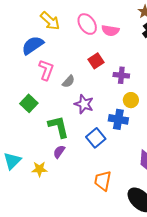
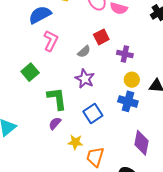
gray semicircle: (68, 81) -> (84, 52), moved
blue cross: (118, 119) -> (128, 101), moved
yellow star: (39, 169) -> (75, 142), moved

